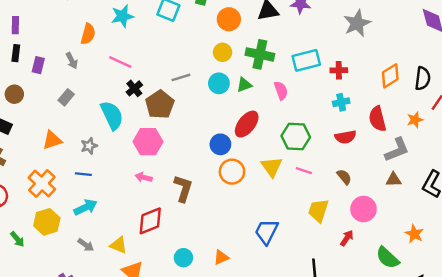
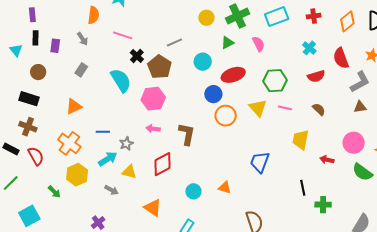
green cross: (260, 54) -> (238, 16), turned -30
red cross: (339, 70) -> (314, 16), moved
cyan circle: (219, 83) -> (203, 62), moved
cyan cross: (341, 102) -> (309, 48), turned -32
red ellipse: (247, 124) -> (233, 75), turned 40
gray star: (89, 146) -> (126, 144), moved
pink circle: (364, 209) -> (354, 143), moved
red arrow: (347, 238) -> (327, 160), turned -104
yellow triangle: (119, 245) -> (129, 172), moved
orange triangle: (221, 257) -> (225, 188), turned 48

